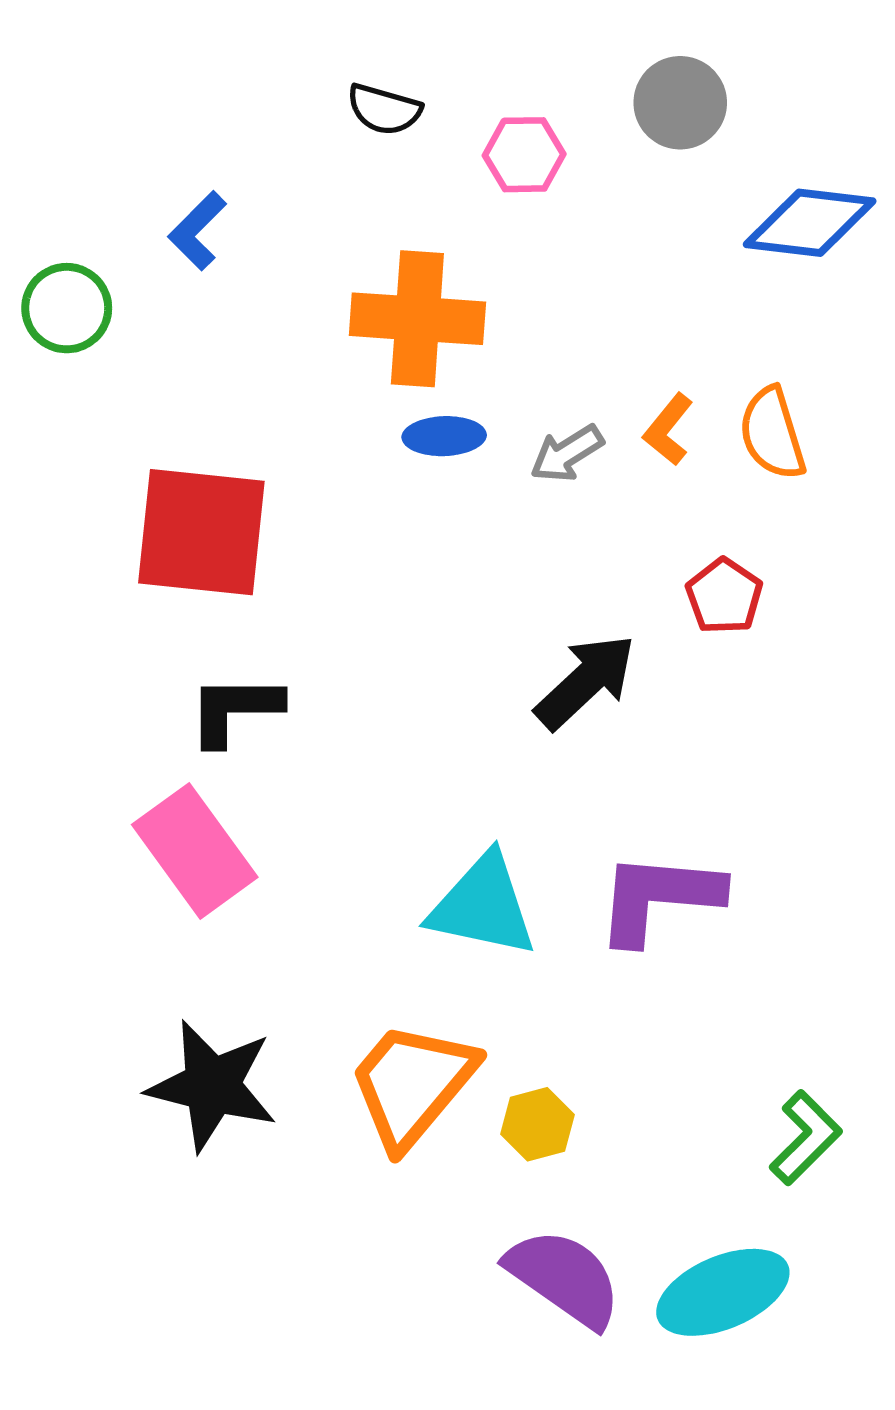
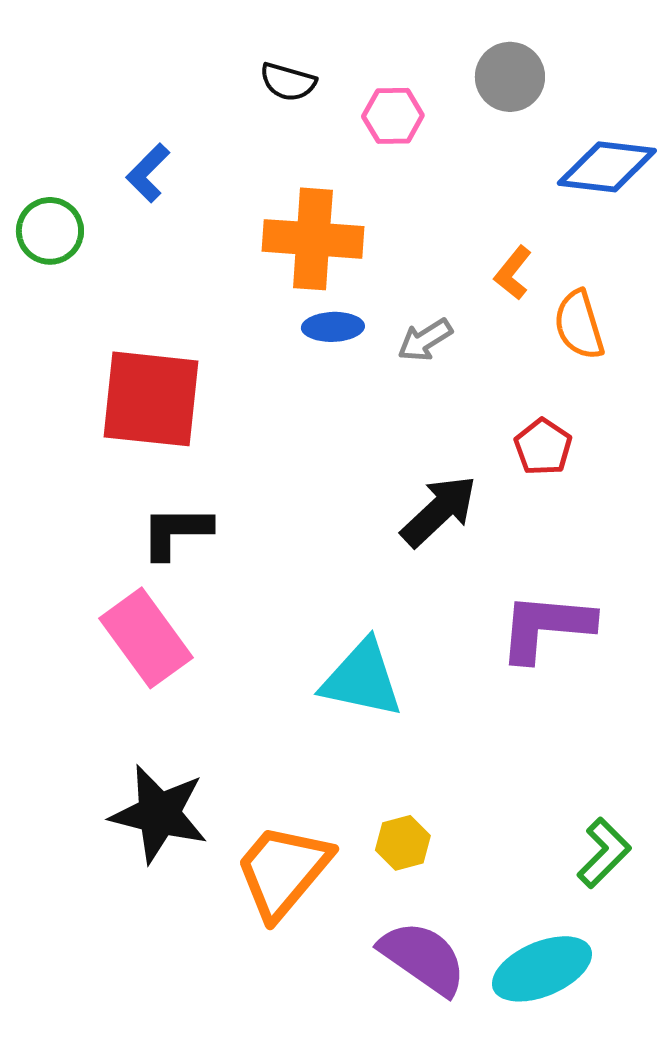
orange L-shape: (668, 429) -> (513, 273), moved
purple L-shape: (659, 898) -> (546, 627), moved
orange trapezoid: (412, 1084) -> (283, 871), moved

